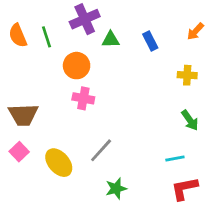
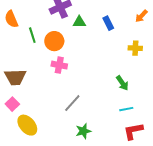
green line: (46, 37) -> (32, 35), moved
green arrow: (190, 120) -> (122, 83), moved
yellow ellipse: (59, 163) -> (27, 125), moved

